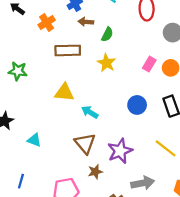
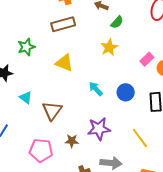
brown rectangle: (68, 50) -> (63, 24), moved, turned -30
green star: (18, 71) -> (26, 47), moved, turned 30
cyan arrow: (90, 112) -> (96, 89), moved
brown triangle: (85, 143) -> (52, 111), moved

